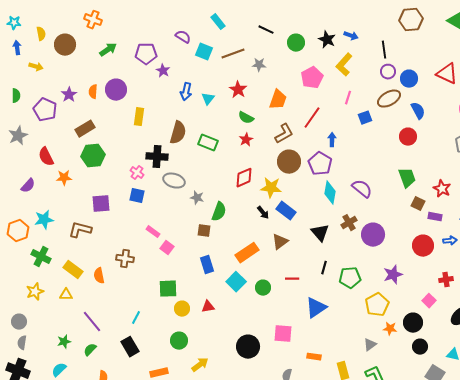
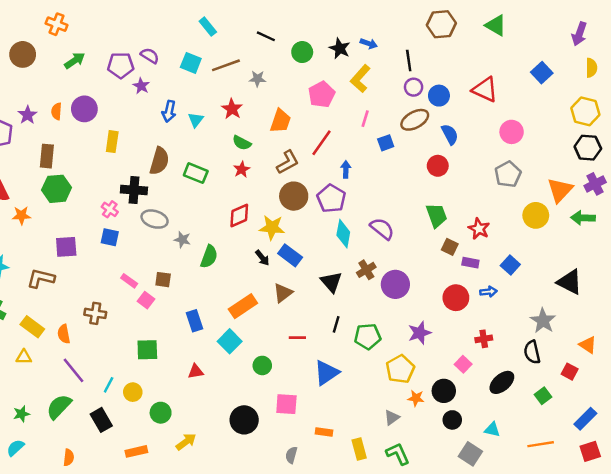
purple semicircle: (183, 37) -> (150, 56), moved
brown rectangle: (85, 129) -> (47, 156), turned -54
brown square: (204, 231) -> (163, 280), moved
green circle: (263, 288) -> (262, 365), moved
yellow circle: (182, 309) -> (133, 392), moved
purple line: (92, 322) -> (73, 370), moved
green semicircle: (90, 350) -> (59, 407), moved, size x1.6

